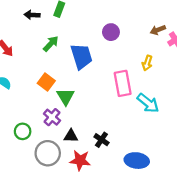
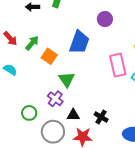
green arrow: (51, 44) -> (32, 43), moved
blue trapezoid: (81, 56) -> (79, 42), turned 40
orange square: (46, 82) -> (49, 56), moved

